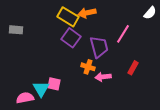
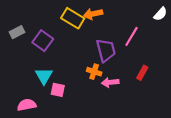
gray rectangle: (16, 30) -> (17, 32), turned -32
purple square: (71, 38) -> (43, 41), moved
cyan triangle: (41, 89) -> (44, 76), moved

